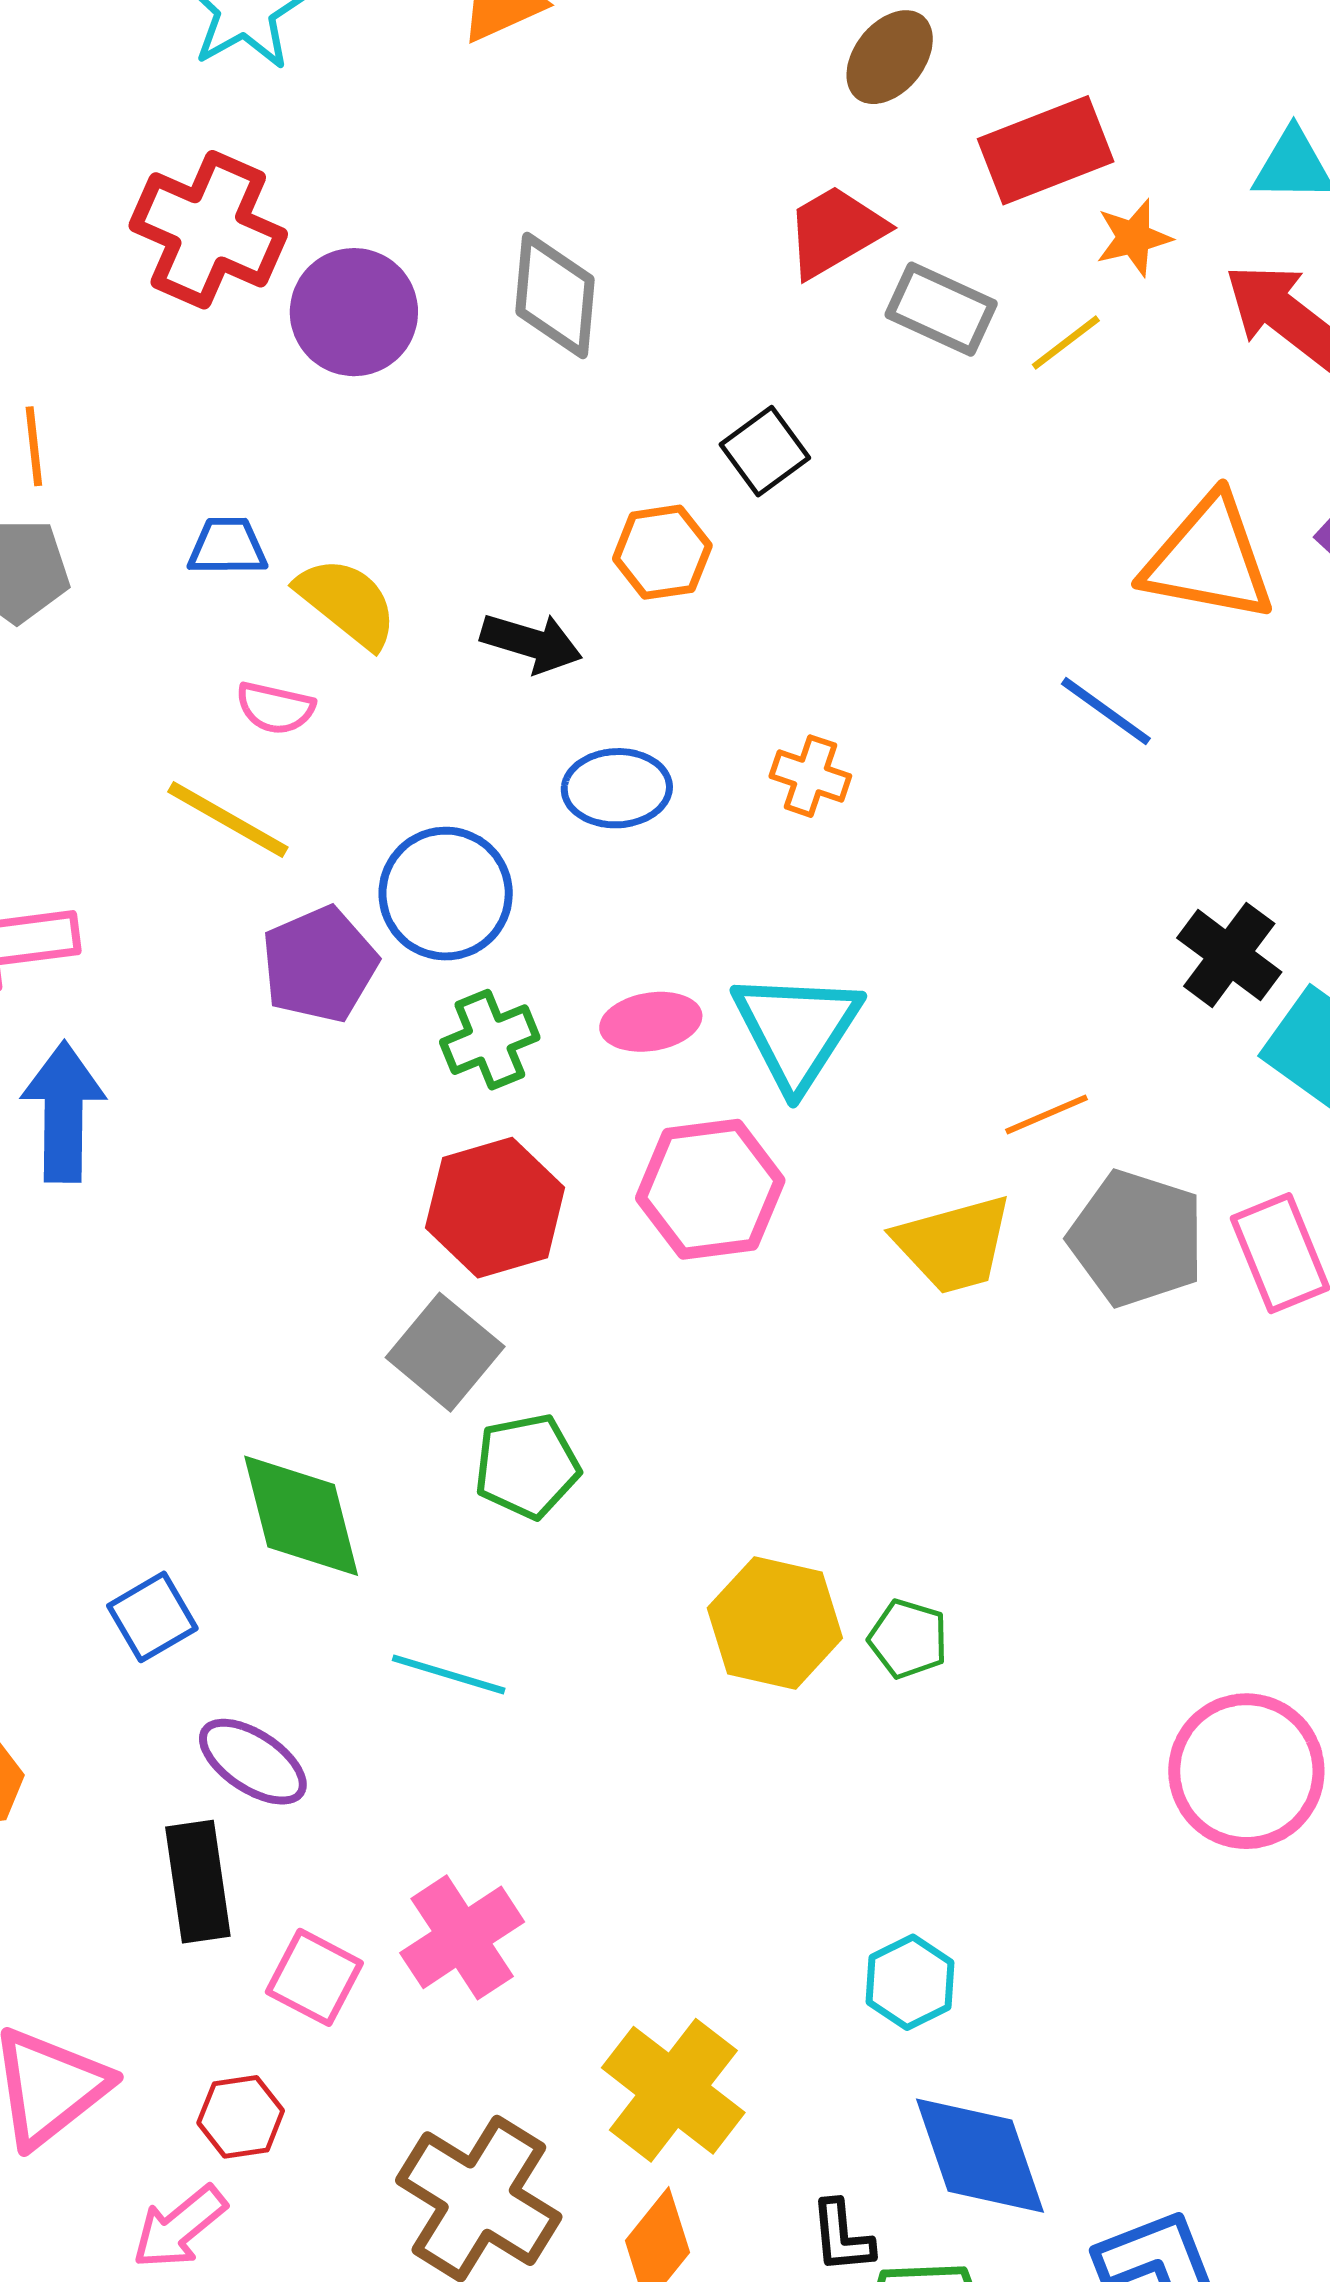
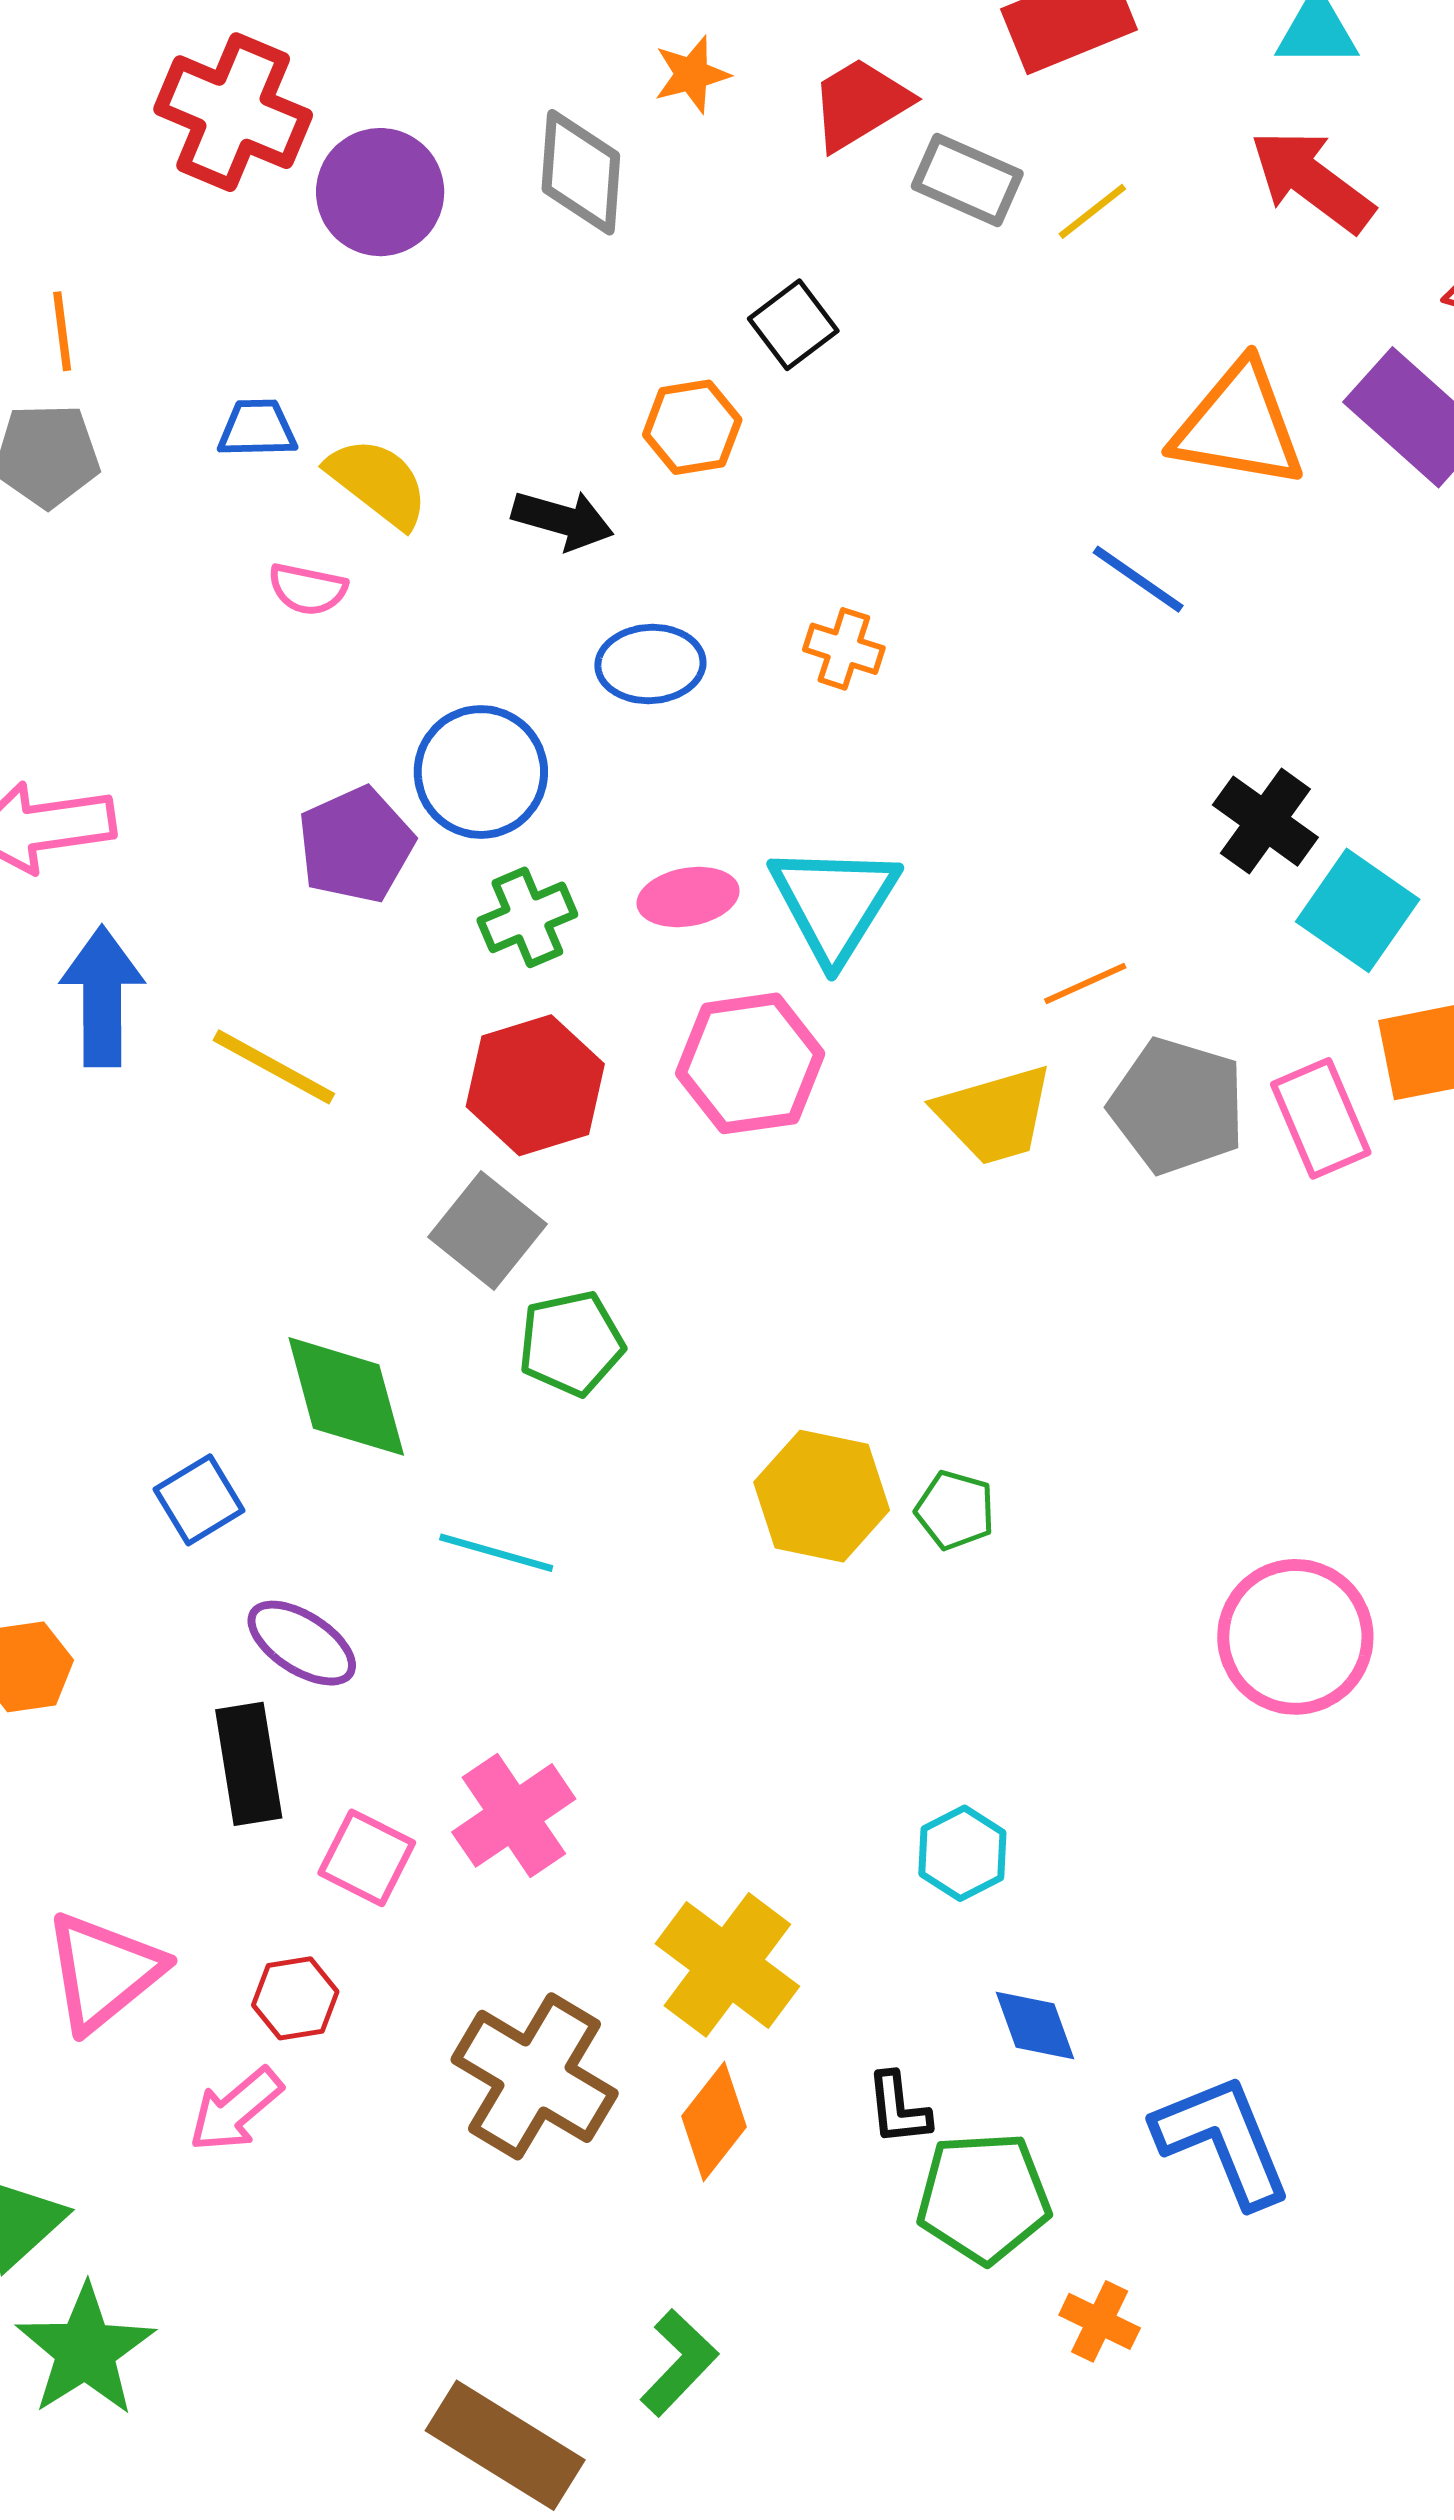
orange star: (1134, 238) -> (692, 74), moved
yellow line: (228, 819) -> (274, 1067), moved
blue diamond: (980, 2156) -> (1035, 2025), size x0.6

